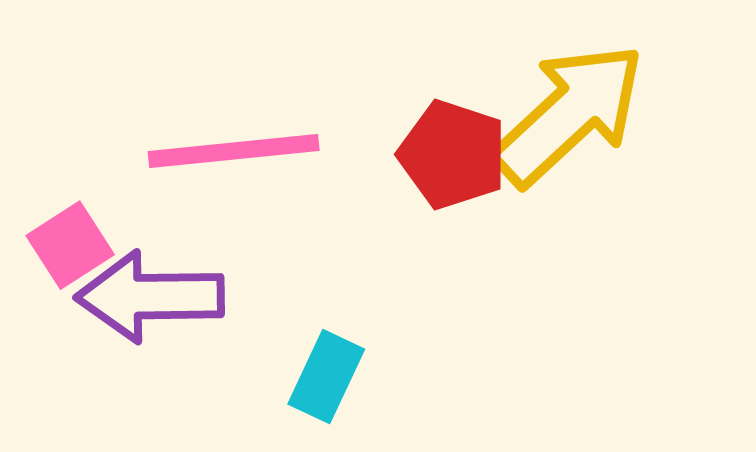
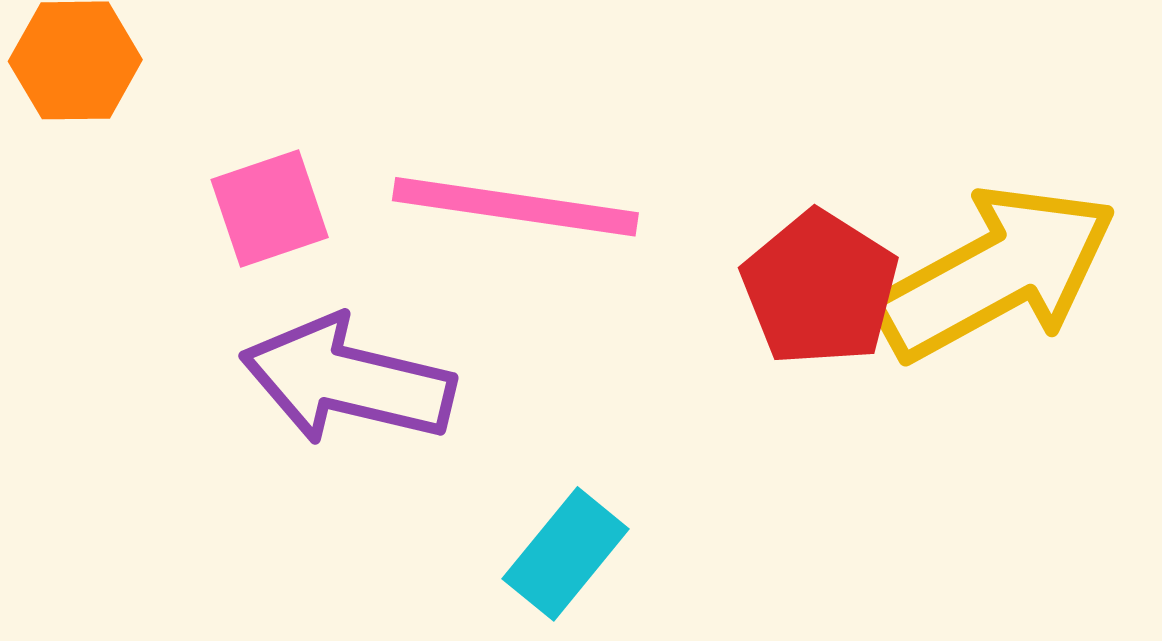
pink square: (70, 245) -> (270, 209), moved

